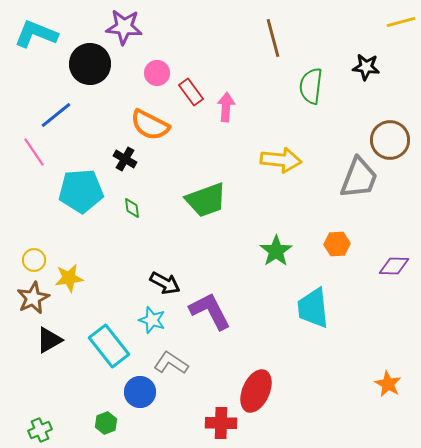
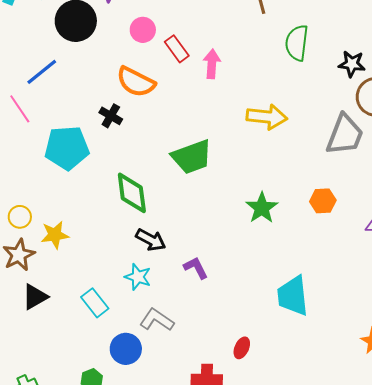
black star: (366, 67) -> (352, 64), moved
green diamond: (132, 208) -> (132, 193), moved, size x2.0
cyan trapezoid: (313, 308) -> (293, 296), moved
purple L-shape: (210, 311) -> (196, 268), size x0.6
cyan rectangle: (109, 346) -> (95, 303), size x0.7
red ellipse: (256, 391) -> (242, 348), size x0.5

